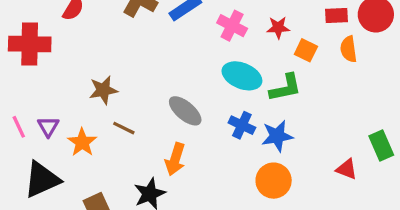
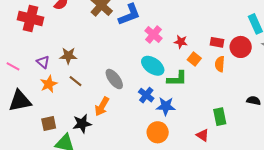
pink line: (19, 127) -> (13, 66), turned -48
purple triangle: (48, 127) -> (43, 62), moved, turned -32
green rectangle: (381, 145) -> (220, 117), moved

